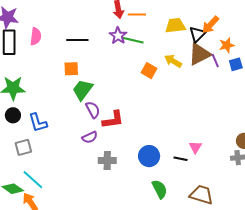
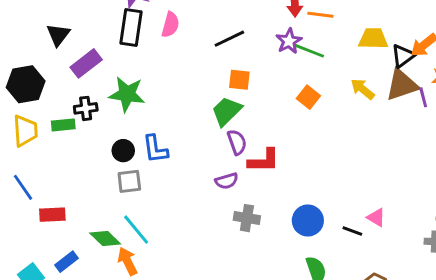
black line: (77, 40) -> (229, 39), turned -35
orange square: (71, 69) -> (239, 80), moved
orange square: (149, 71) -> (308, 97), moved
black circle: (13, 115) -> (123, 151), moved
pink triangle: (195, 147) -> (376, 217), turned -40

